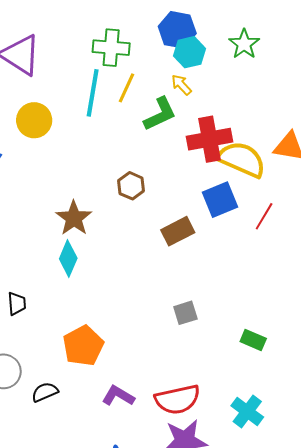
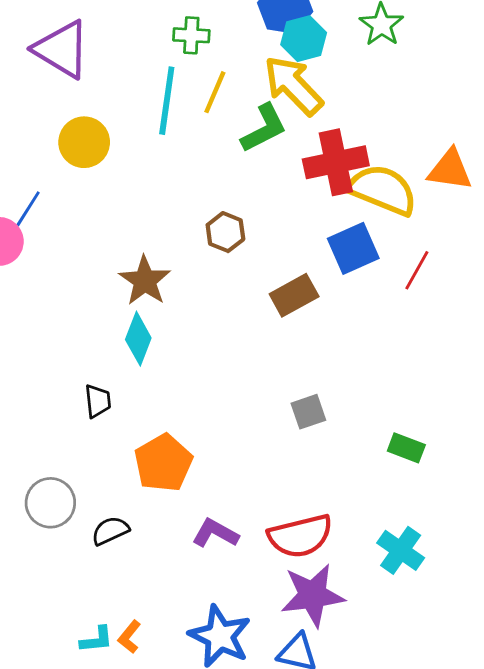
green cross: (111, 48) -> (191, 35), size x0.7
yellow arrow: (181, 85) -> (293, 85), size x2.0
black trapezoid: (17, 304) -> (98, 401), moved

